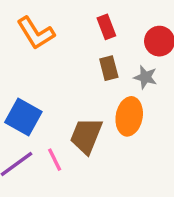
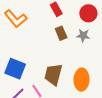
orange ellipse: (129, 116) -> (82, 80), moved

